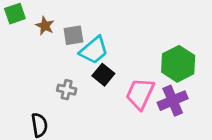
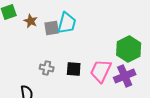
cyan trapezoid: (94, 50) -> (67, 23), moved, turned -35
black square: (103, 75) -> (74, 69), moved, turned -35

